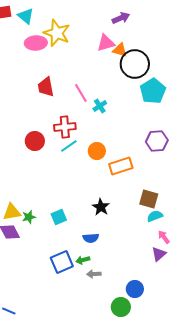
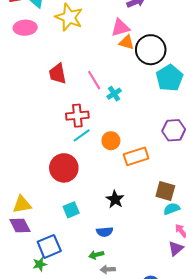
pink ellipse: (36, 43) -> (25, 28), moved
orange triangle: (120, 50) -> (127, 42), moved
red circle: (35, 141) -> (64, 168), moved, size x1.4
green star: (29, 217) -> (40, 264), moved
blue square: (62, 262) -> (49, 246), moved

